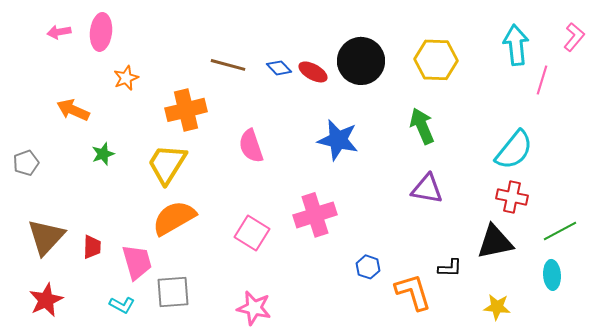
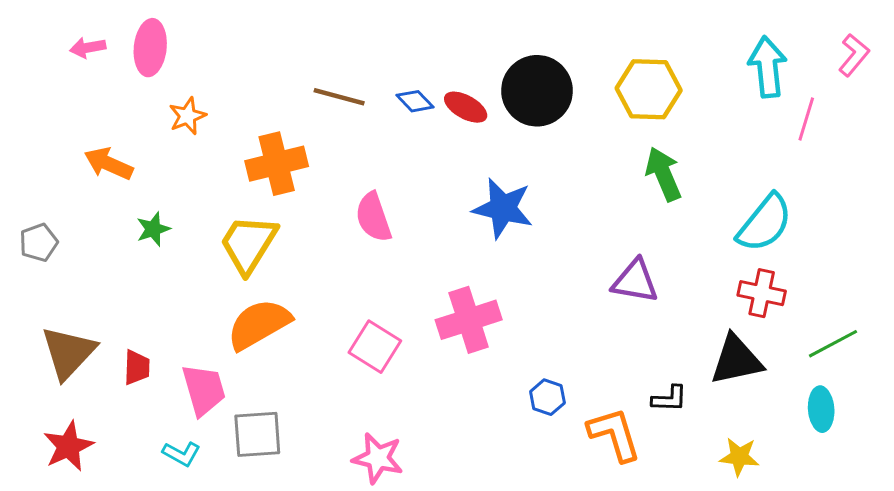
green arrow: (422, 126) -> (663, 174), moved

